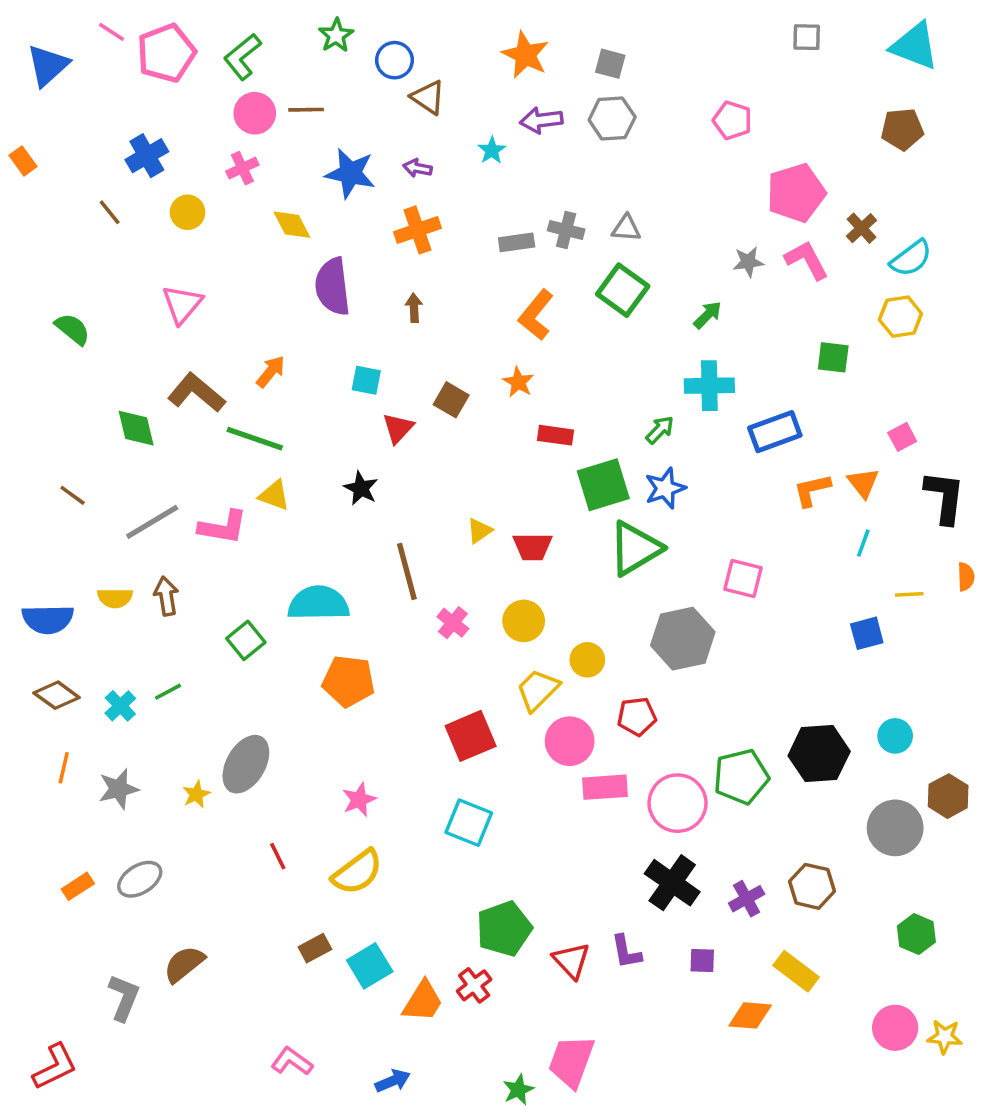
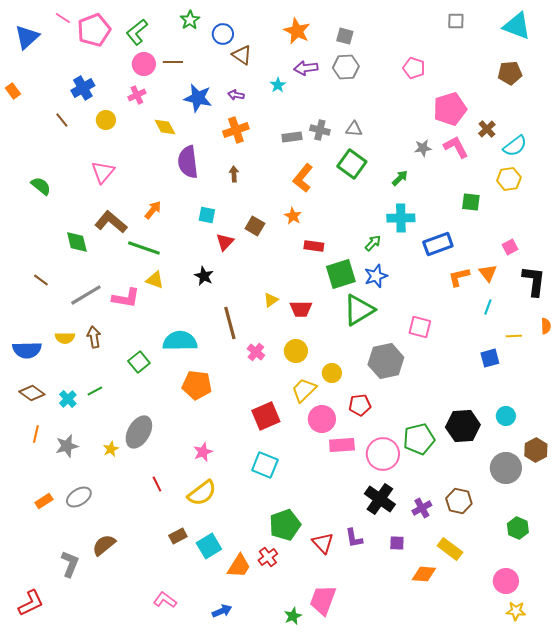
yellow star: (945, 1037) -> (516, 611), moved

